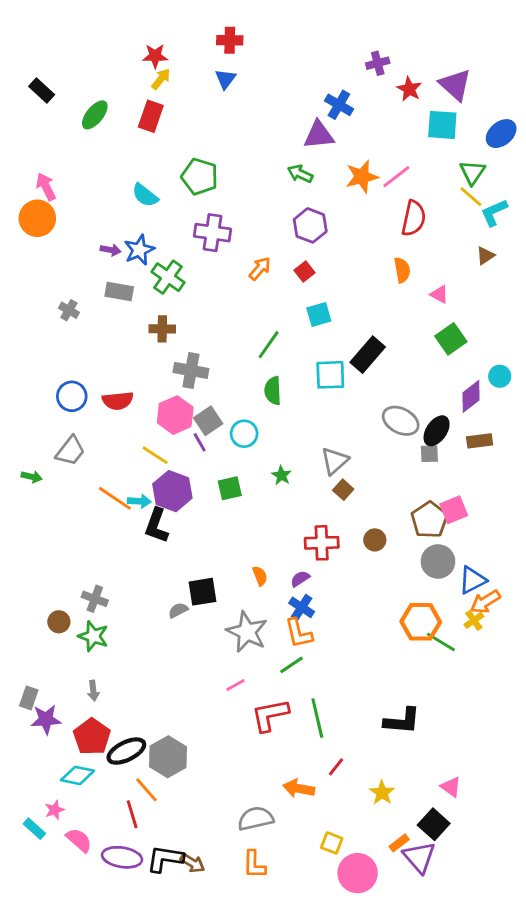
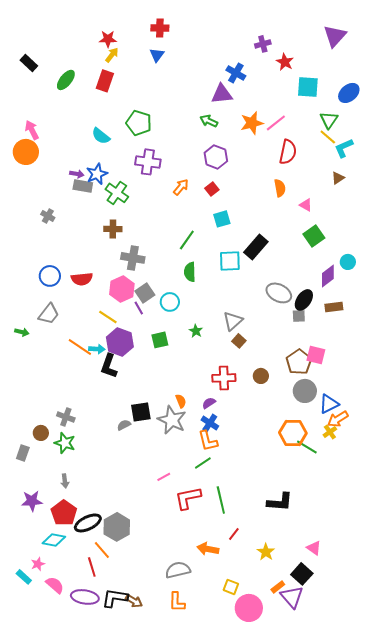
purple triangle: (455, 85) -> (335, 36), moved, turned 30
gray rectangle: (119, 292) -> (83, 186), moved
pink square: (454, 510) -> (316, 355), turned 36
gray star: (247, 632) -> (172, 420), moved
gray rectangle: (29, 698) -> (23, 453), moved

